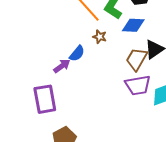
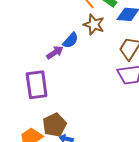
brown star: (100, 37) -> (94, 25), size x1.5

